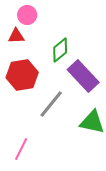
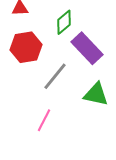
pink line: (21, 149) -> (44, 120), moved

